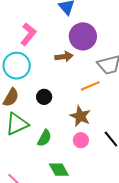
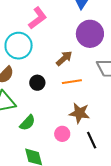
brown arrow: (64, 57) -> (64, 58), moved, turned -48
orange line: (90, 86) -> (72, 82), moved
brown star: (80, 116) -> (79, 113), moved, turned -30

